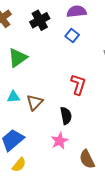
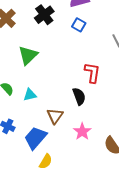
brown triangle: (35, 102) -> (55, 116), moved
black semicircle: (66, 116) -> (79, 96), moved

